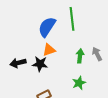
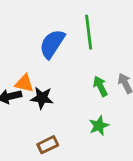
orange triangle: (49, 50) -> (24, 83), moved, turned 32
green arrow: (80, 56) -> (100, 86), turned -32

